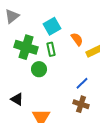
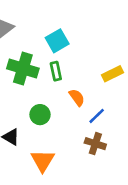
orange semicircle: (77, 39) -> (77, 97), moved
green circle: (39, 69) -> (40, 115), moved

